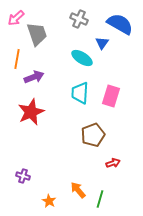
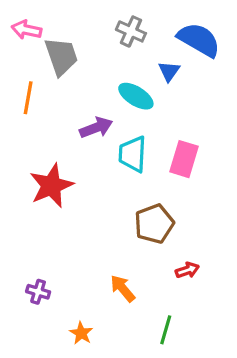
pink arrow: (16, 18) -> (26, 30), turned 54
purple arrow: (34, 77) -> (96, 128), moved
orange arrow: (78, 190) -> (123, 288), moved

